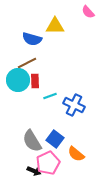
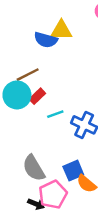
blue semicircle: (32, 39) -> (46, 40), moved
red rectangle: (35, 81) -> (37, 96), turned 48
blue square: (55, 139) -> (73, 171), moved, turned 30

